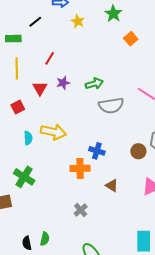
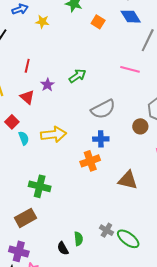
gray semicircle: (111, 105) -> (103, 109), moved
cyan semicircle: (28, 138) -> (24, 138), moved
brown triangle: (112, 186) -> (128, 180), moved, size x1.5
gray cross: (81, 210) -> (106, 230), moved

